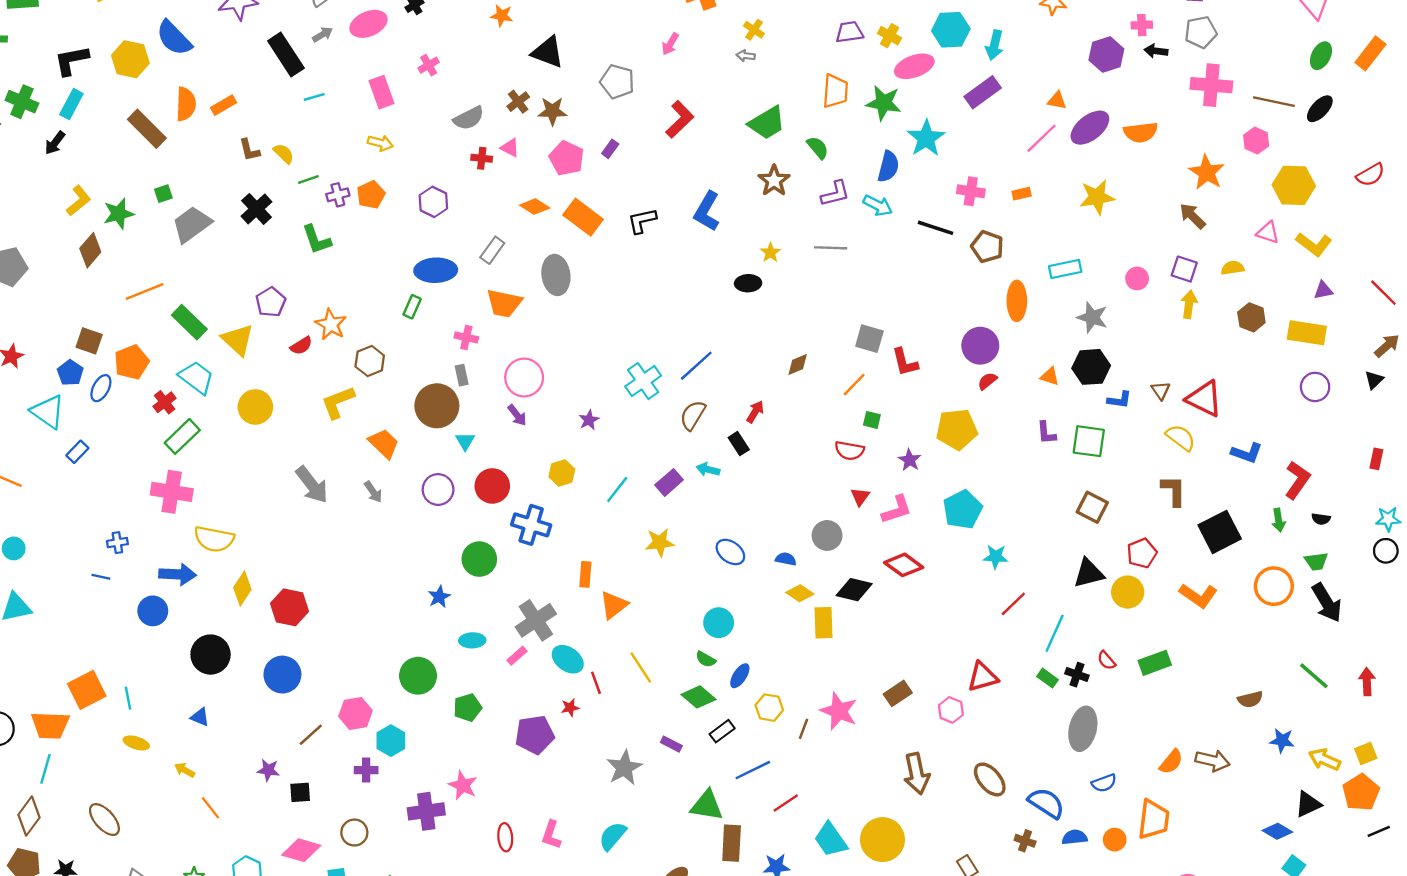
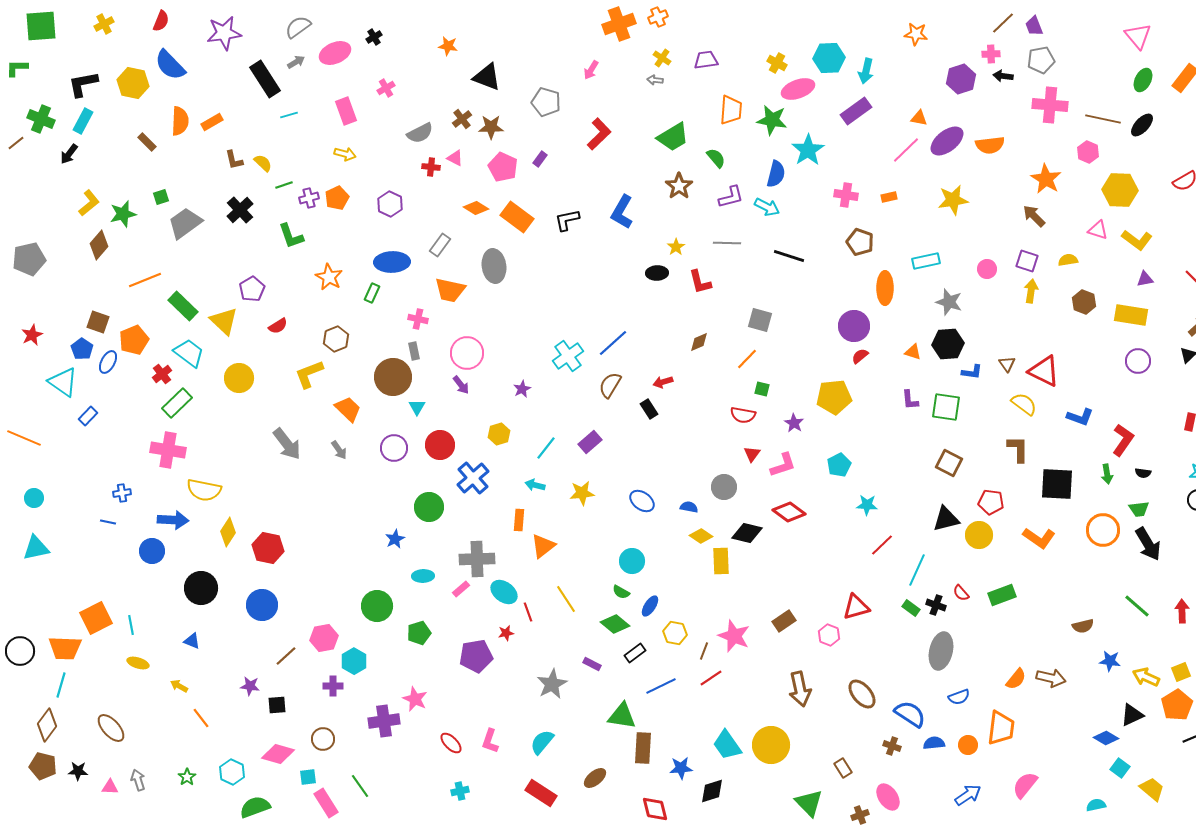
purple trapezoid: (849, 32) -> (706, 60), moved
brown rectangle: (147, 129) -> (147, 142), size x0.6
black line: (935, 228) -> (789, 256), moved
orange star: (331, 324) -> (329, 277), moved
red L-shape: (905, 362) -> (700, 282), moved
red arrow: (755, 412) -> (663, 382), turned -138
cyan arrow: (708, 469) -> (535, 485), moved
cyan pentagon: (963, 510) -> (839, 465), size x0.7
blue cross: (531, 525) -> (473, 478), turned 32
black square: (1220, 532) -> (1057, 484), turned 30
red pentagon: (1142, 553) -> (991, 502), turned 30
gray cross: (536, 620) -> (477, 559), turned 32
red line: (786, 803) -> (711, 678), moved
red ellipse: (505, 837) -> (451, 743), turned -40

